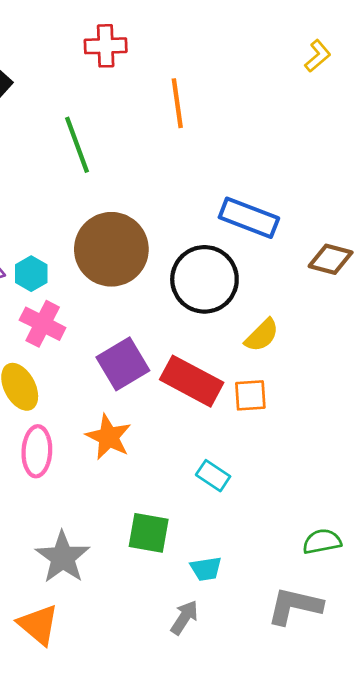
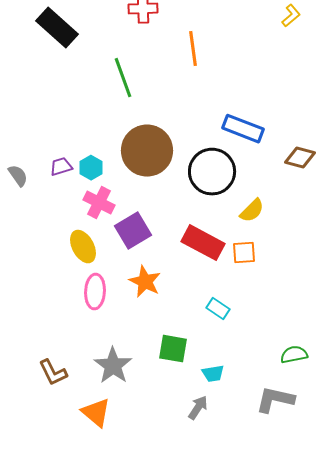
purple square: (123, 364) -> (133, 231), moved

